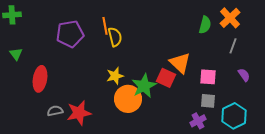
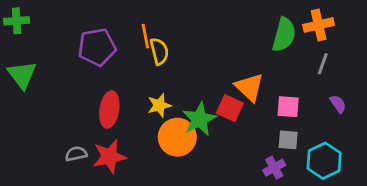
orange cross: (230, 18) -> (319, 25), turned 30
green semicircle: (205, 25) -> (284, 35), size x1.4
green triangle: (16, 54) -> (22, 75), size x1.6
red ellipse: (40, 79) -> (109, 109), moved

